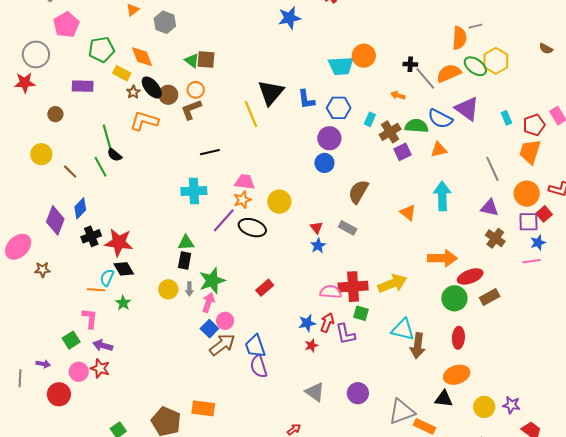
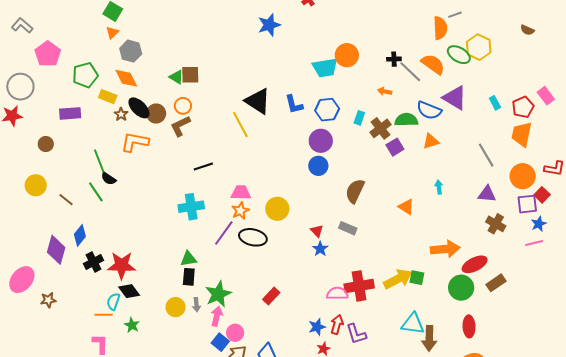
gray hexagon: (165, 22) -> (131, 51), moved
orange semicircle: (449, 73) -> (433, 64), turned 65
black triangle: (271, 93) -> (258, 101), turned -32
cyan arrow: (442, 196) -> (439, 187), size x0.5
green square: (361, 313) -> (417, 278), moved

